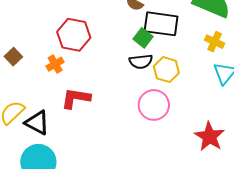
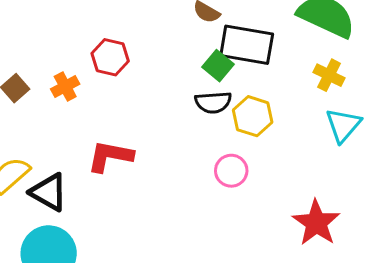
red hexagon: (74, 35) -> (110, 57), size x0.7
orange cross: (55, 64) -> (65, 86), moved
pink circle: (154, 105) -> (231, 171), size x0.7

